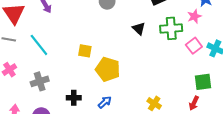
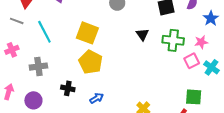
pink star: (194, 16) -> (201, 42), moved
yellow square: (85, 51) -> (87, 33), moved, size x1.6
yellow pentagon: (108, 69) -> (91, 62), moved

